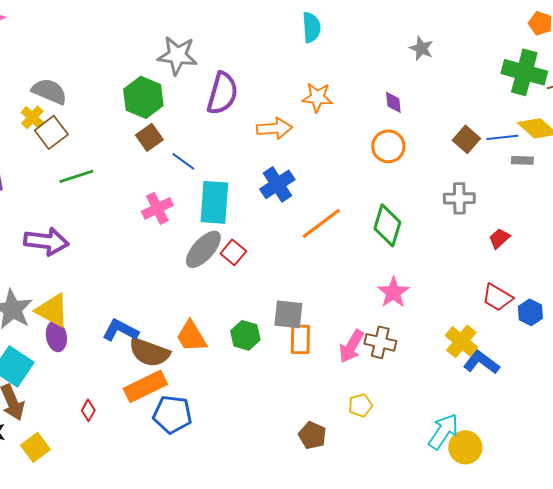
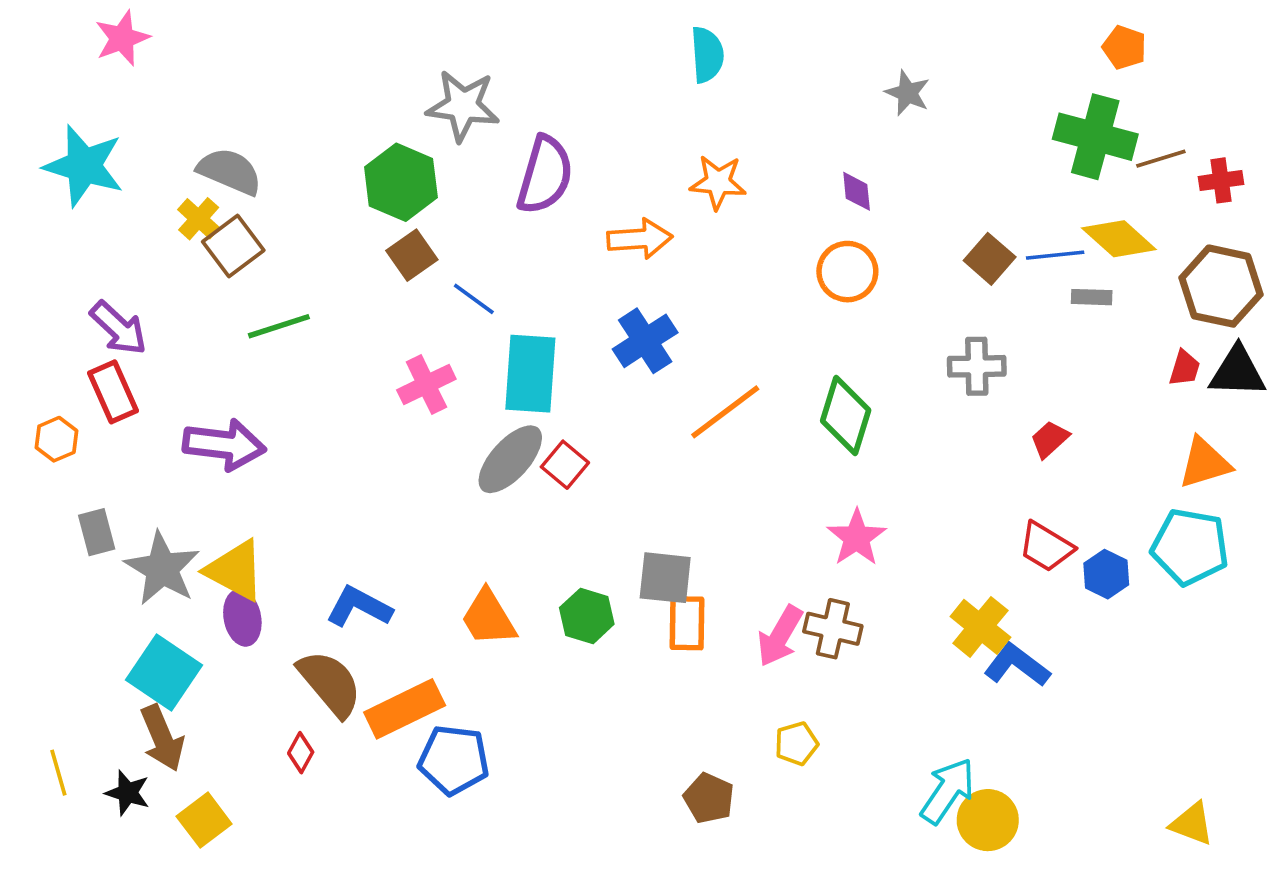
brown semicircle: (149, 352) -> (330, 683), moved, turned -150

